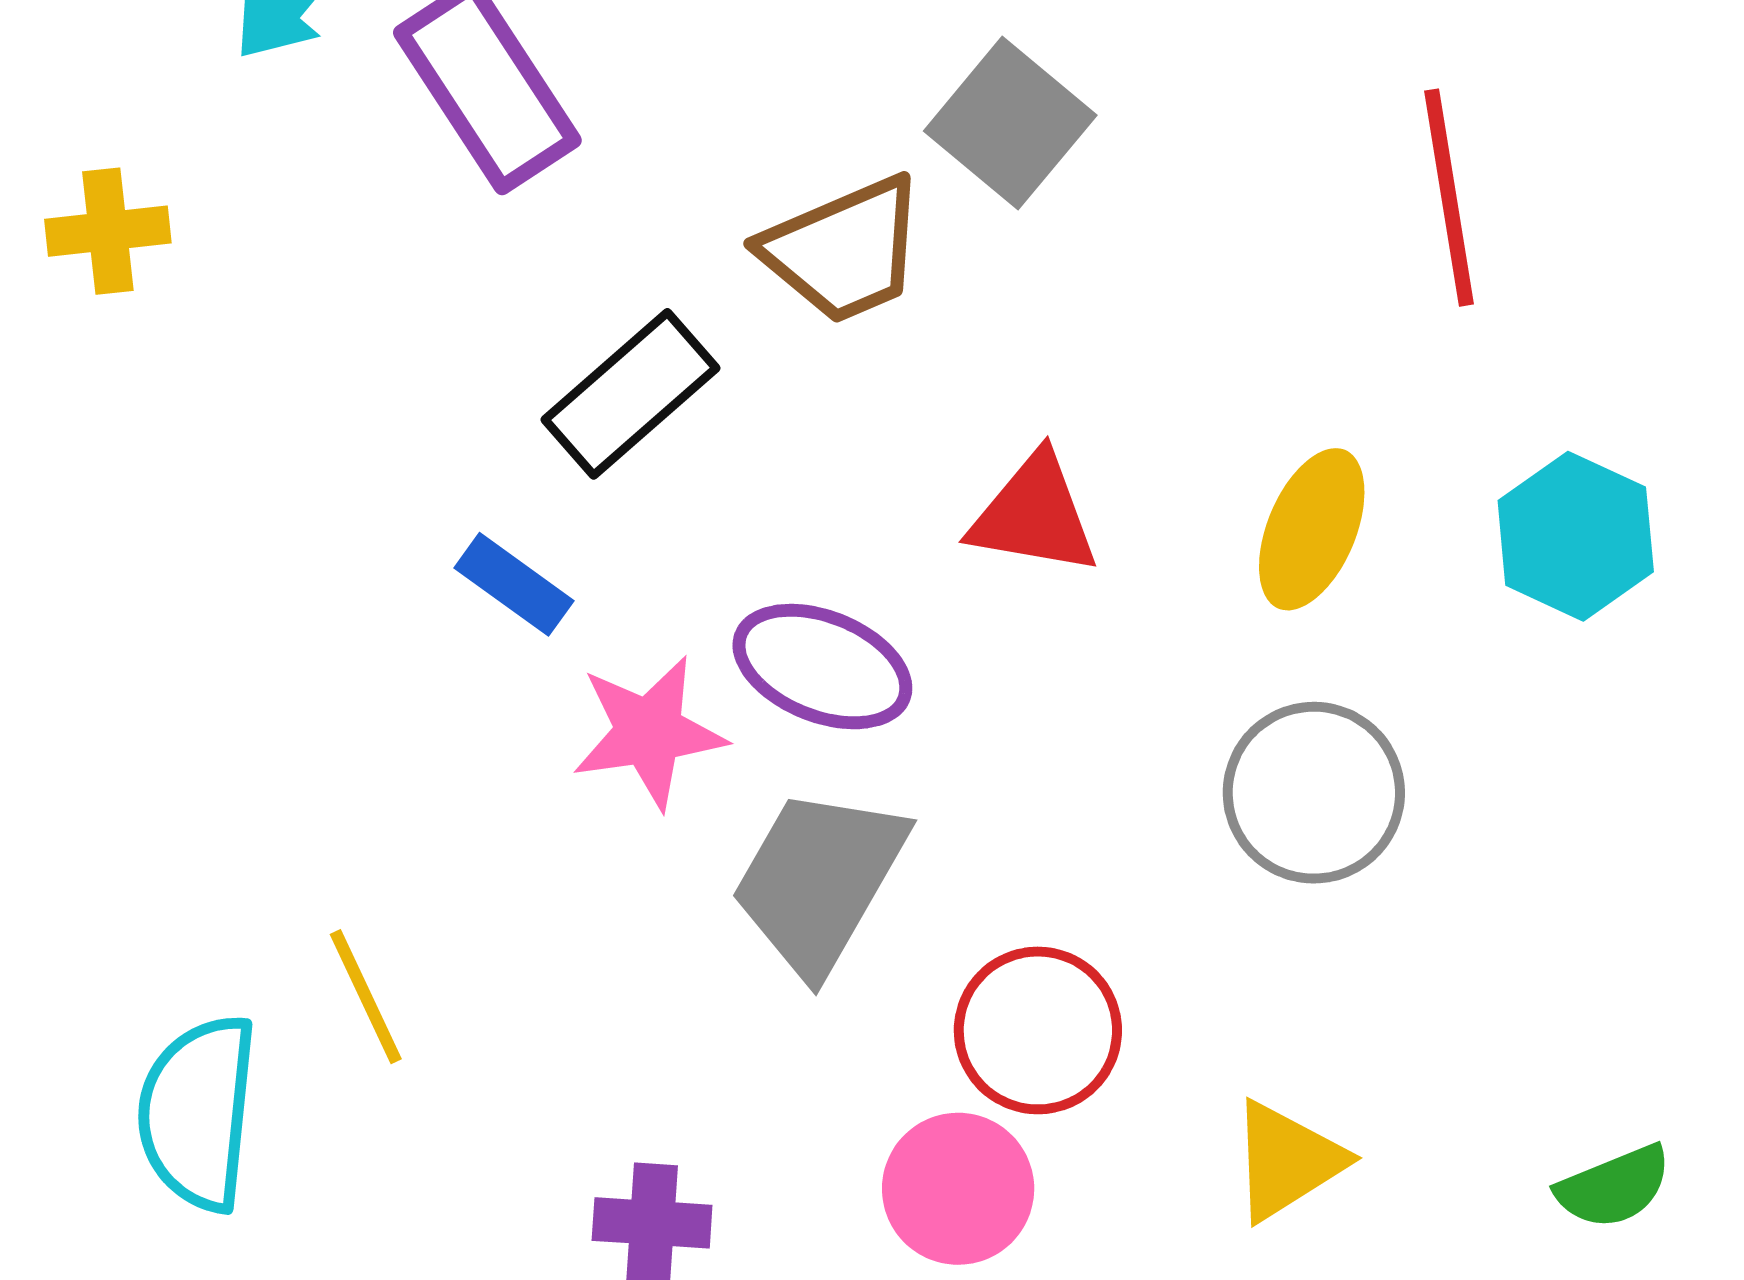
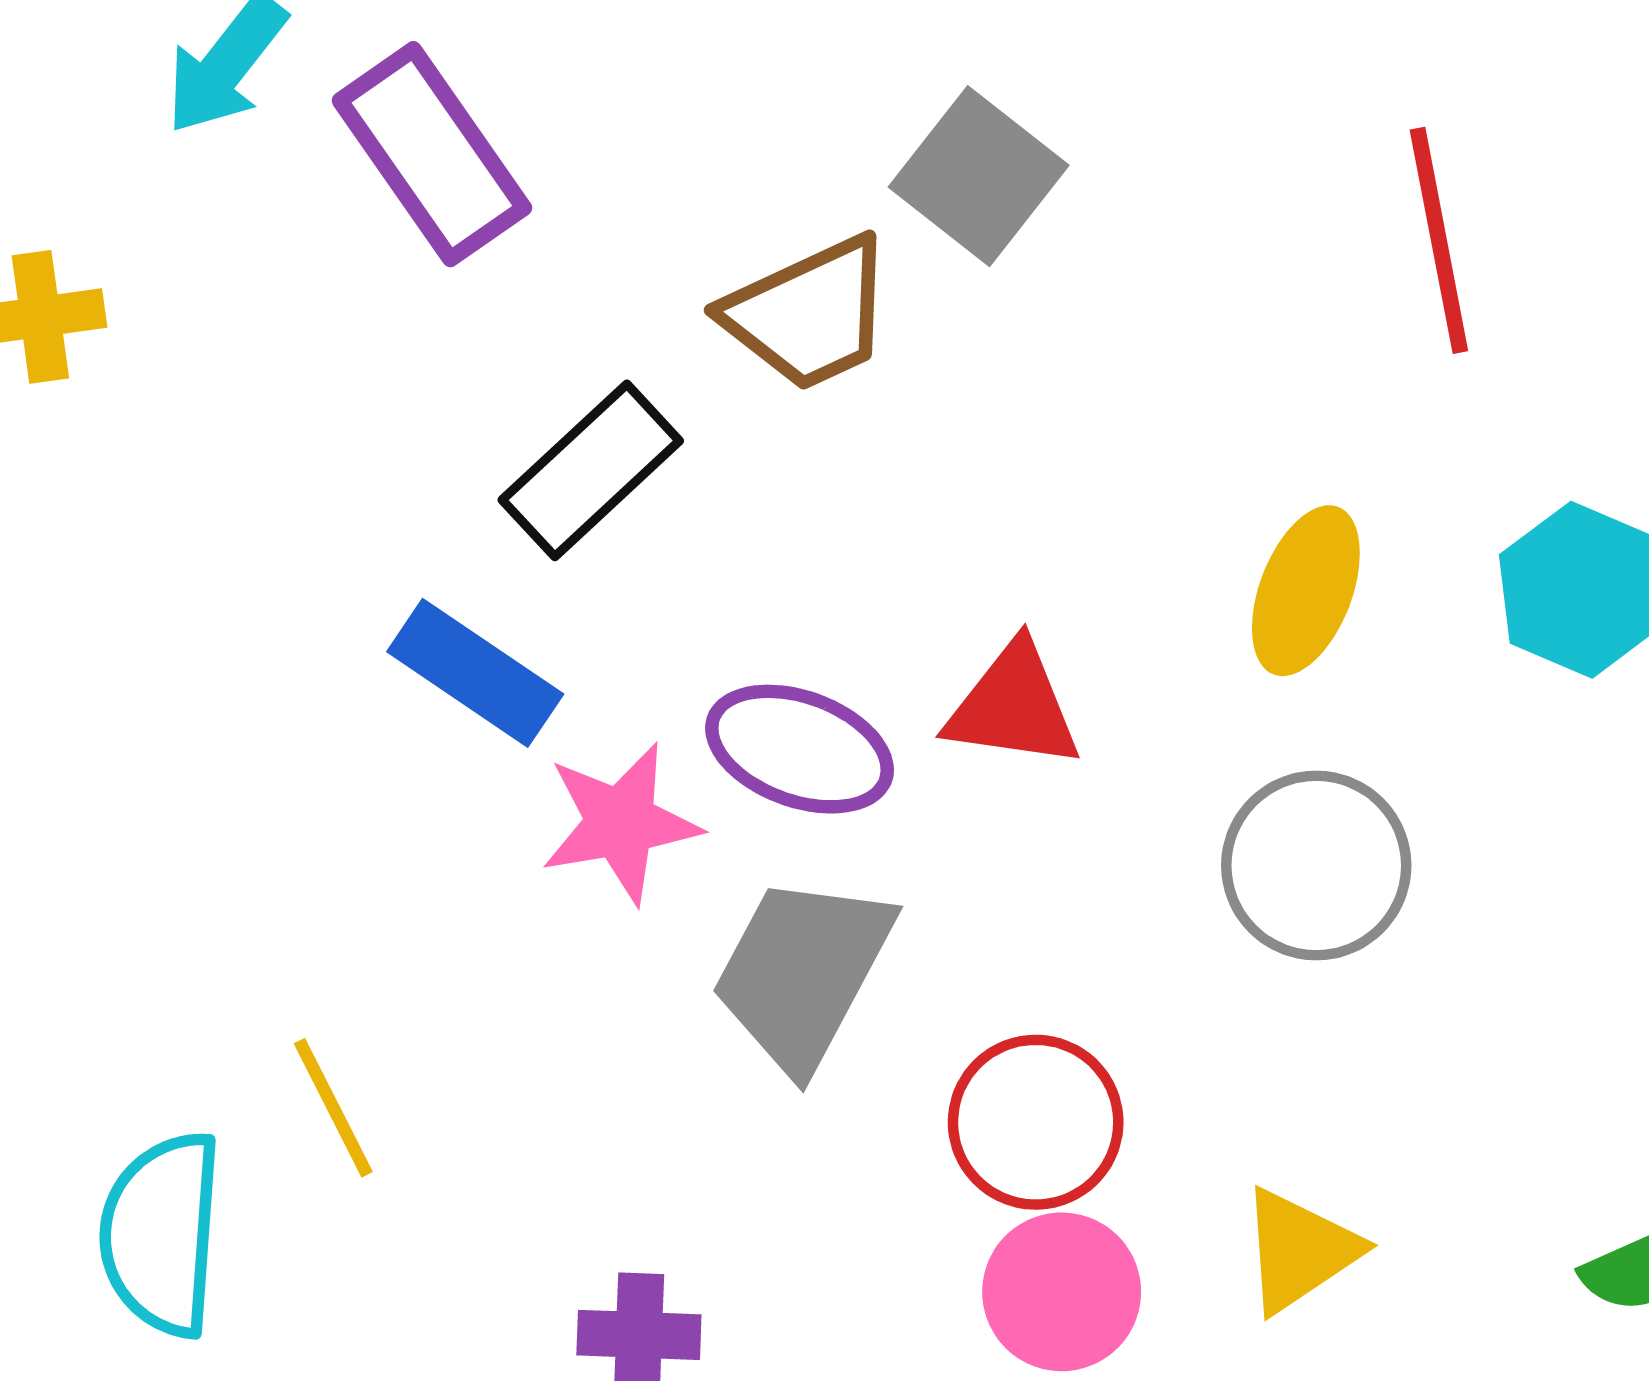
red triangle: (1034, 515) -> (1013, 706), moved
blue rectangle: (514, 584) -> (475, 673), size x1.4
pink circle: (958, 1189) -> (1062, 1292), moved

